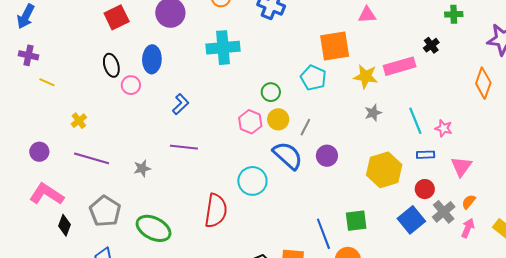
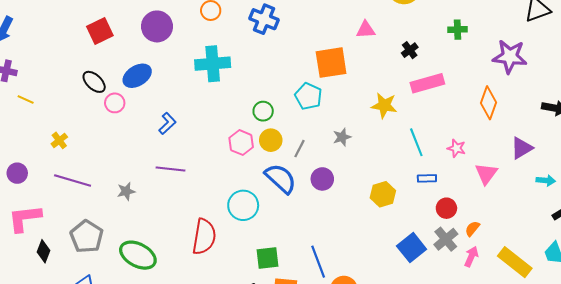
black cross: (431, 45) -> (410, 50), moved
blue ellipse: (152, 59) -> (137, 76), turned 56
black ellipse: (111, 65) -> (94, 82), turned -30
pink rectangle: (400, 66) -> (427, 83), moved
yellow star: (366, 76) -> (384, 105), moved
gray star: (373, 113) -> (342, 137), moved
pink star: (443, 128) -> (456, 148), moved
pink triangle: (461, 166) -> (486, 174), moved
yellow hexagon: (384, 170) -> (383, 194), size x0.7
red circle: (425, 189) -> (446, 208), moved
pink L-shape: (47, 194) -> (25, 218), turned -40
green square: (356, 221) -> (268, 258), moved

